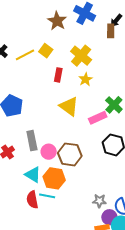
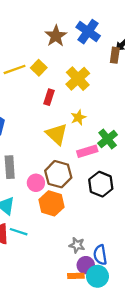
yellow star: (85, 79) -> (78, 117), moved
pink circle: (49, 152) -> (36, 183), moved
brown hexagon: (70, 154) -> (58, 174), moved
orange hexagon: (54, 178) -> (52, 203), moved

